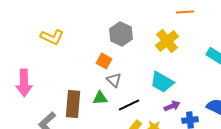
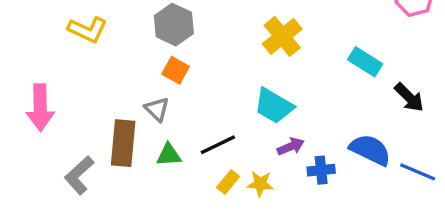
gray hexagon: (121, 34) -> (174, 25), moved
gray triangle: (114, 80) -> (157, 109), moved
green triangle: (100, 98) -> (169, 155), moved

